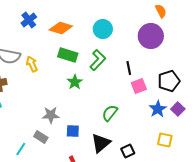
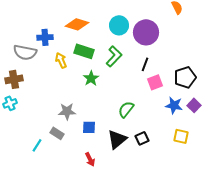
blue cross: (29, 20) -> (45, 37), moved, turned 35
purple circle: (151, 36) -> (146, 32), moved
yellow arrow: (32, 64) -> (61, 60), moved
black line: (129, 68) -> (145, 64), turned 32
blue star: (158, 109) -> (174, 105), turned -30
black square: (128, 151) -> (142, 138), moved

